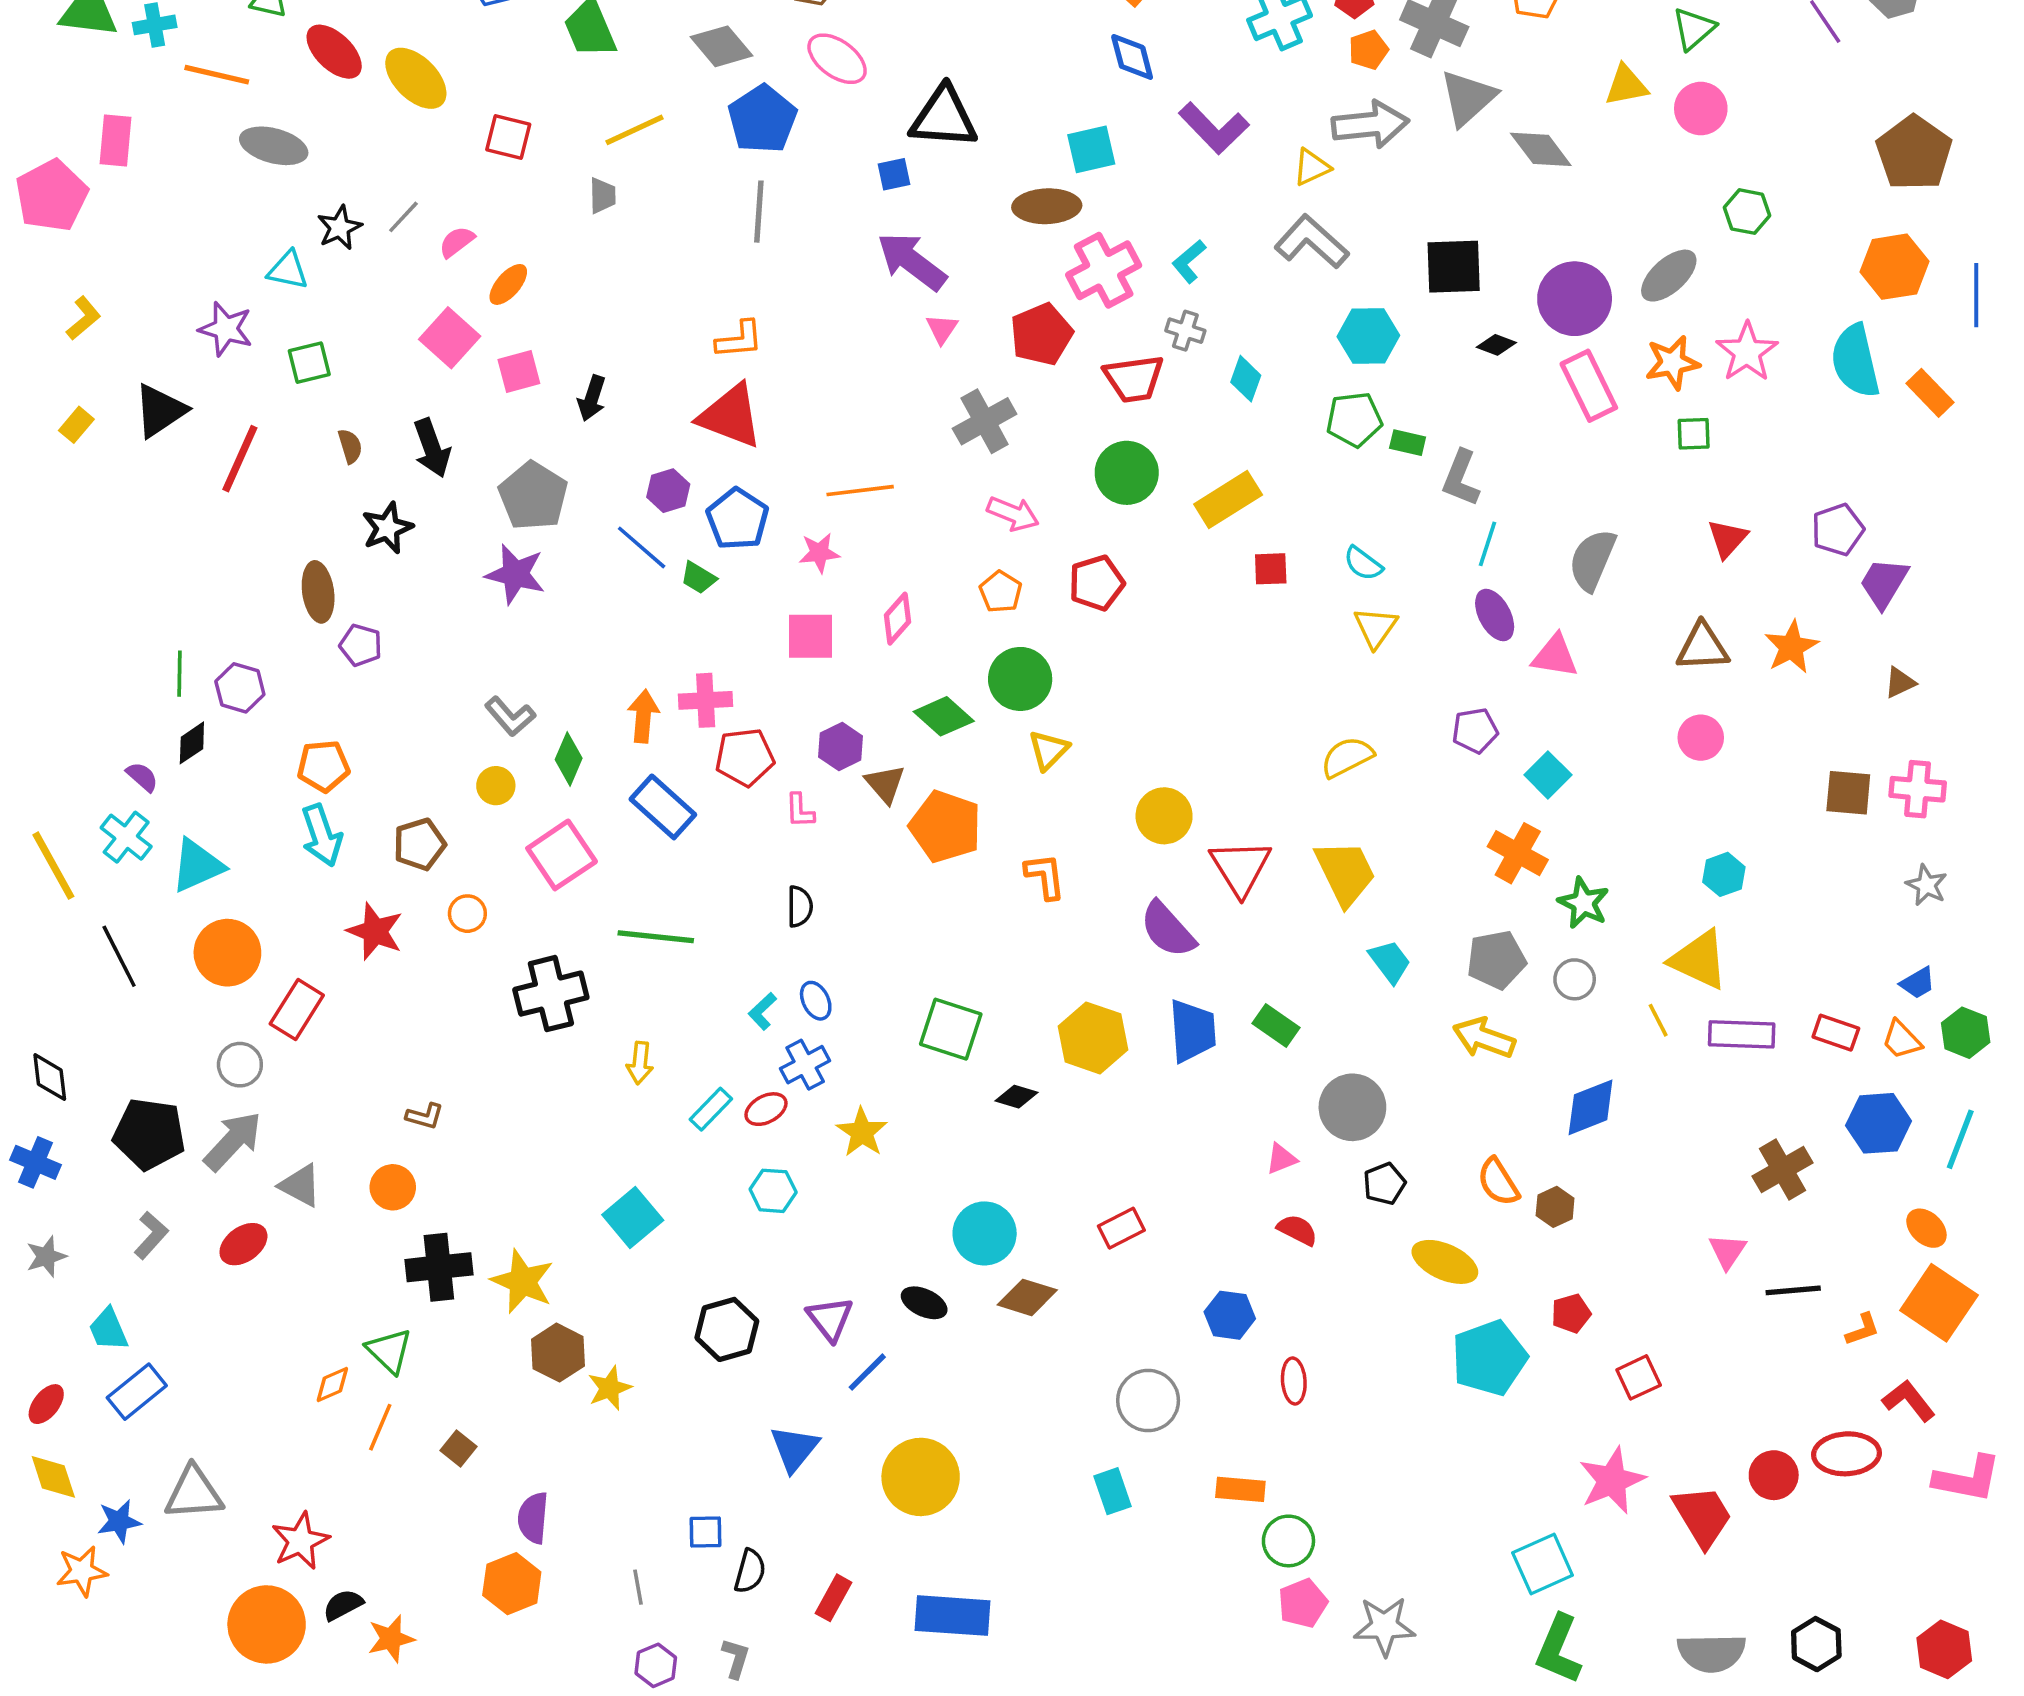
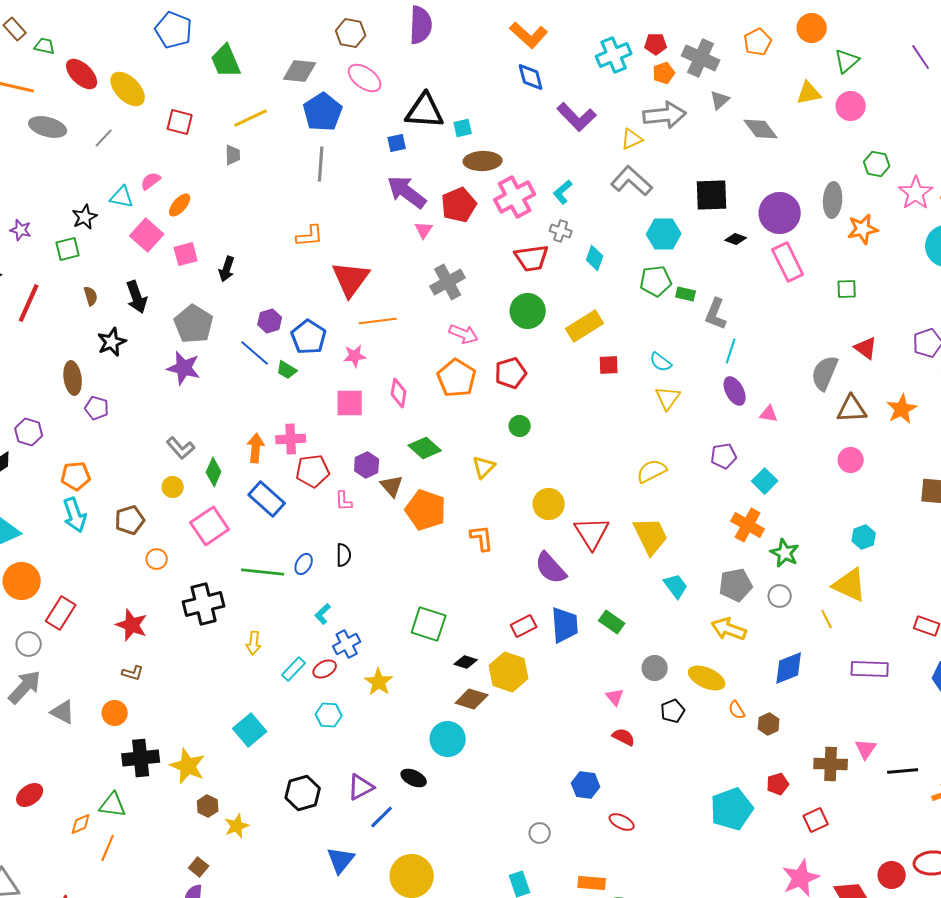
gray diamond: (722, 46) -> (300, 71), turned -44
gray triangle: (1468, 98) -> (720, 100), size x0.6
cyan square: (1091, 149) -> (463, 128), moved, size x0.7
gray line: (403, 217) -> (104, 138), moved
black star: (339, 228) -> (85, 217), moved
cyan triangle: (288, 270) -> (122, 197), moved
gray ellipse: (1669, 276) -> (833, 200), turned -44
purple star: (226, 329) -> (21, 230), size x0.7
red pentagon: (1041, 334) -> (459, 205), moved
pink star: (1747, 352) -> (916, 193), moved
orange star: (1672, 363) -> (863, 229), moved
red triangle: (730, 416) -> (351, 279), moved, turned 45
red triangle: (1727, 539) -> (866, 348), turned -35
gray semicircle: (1592, 560) -> (825, 373), moved
orange pentagon: (1001, 592) -> (457, 378), size x1.6
pink diamond: (897, 619) -> (399, 393), turned -32
pink triangle: (1555, 656) -> (769, 414), size x0.7
green circle: (1020, 679) -> (520, 426), moved, size x0.6
red star: (375, 931) -> (132, 625), moved
blue ellipse: (816, 1001) -> (304, 564), moved, turned 55
purple rectangle: (1742, 1034) -> (870, 669), moved
yellow hexagon: (1093, 1038) -> (509, 672), moved
gray circle: (1352, 1107) -> (655, 668), size x0.7
pink triangle: (1281, 1159) -> (615, 697), turned -48
brown cross: (1783, 1169) -> (831, 764), moved, turned 32
orange semicircle: (1498, 1182) -> (737, 710), size x0.7
red rectangle: (1121, 1228) -> (524, 626), moved
red ellipse: (243, 1244) -> (30, 795), moved
yellow ellipse: (1445, 1262) -> (707, 678), moved
brown diamond: (1027, 1297) -> (472, 699), moved
purple triangle: (830, 1319) -> (361, 787), turned 40
green triangle: (389, 1351) -> (113, 805), turned -36
brown hexagon: (558, 1353) -> (208, 806), size x0.7
red ellipse: (1294, 1381) -> (622, 822), turned -60
gray circle: (1148, 1401) -> (540, 833), size x0.6
brown square: (459, 1449) -> (199, 867), moved

